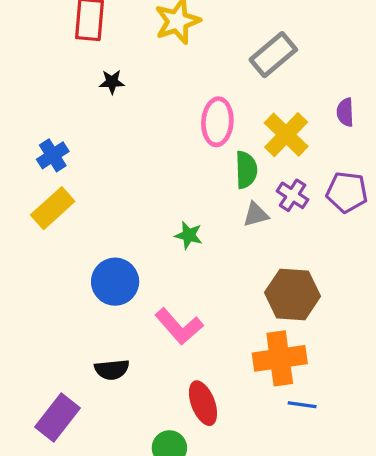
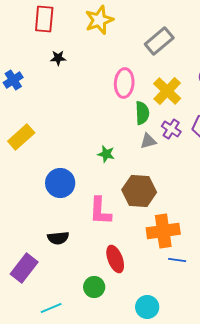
blue cross: (53, 155) -> (13, 80), moved
brown hexagon: (293, 294) -> (139, 191), moved
pink L-shape: (179, 326) -> (100, 211), turned 44

